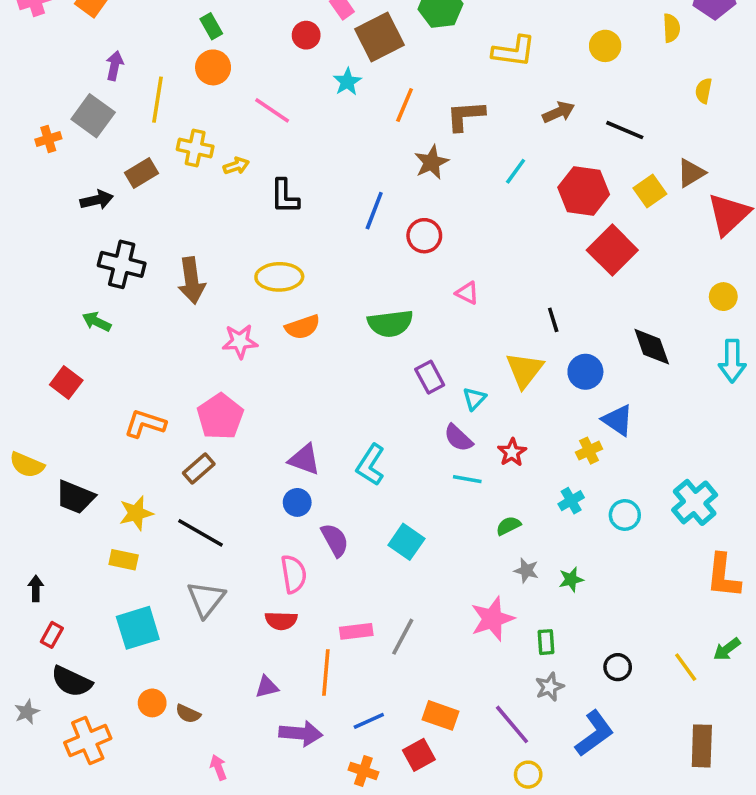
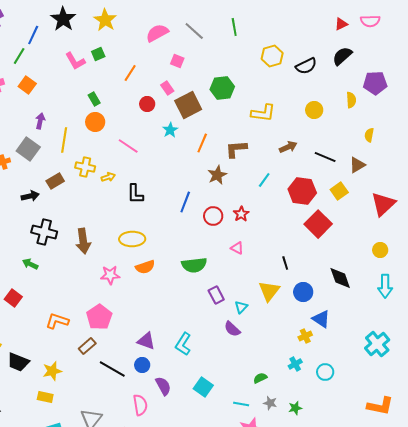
brown triangle: (691, 173) -> (357, 165), moved
red star: (512, 452) -> (241, 214), moved
cyan line: (467, 479) -> (241, 404), moved
cyan cross: (695, 502) -> (377, 344), moved
black line: (201, 533) -> (112, 369), moved
orange L-shape: (723, 576) -> (380, 406), turned -84

